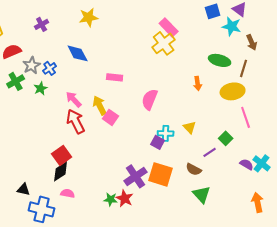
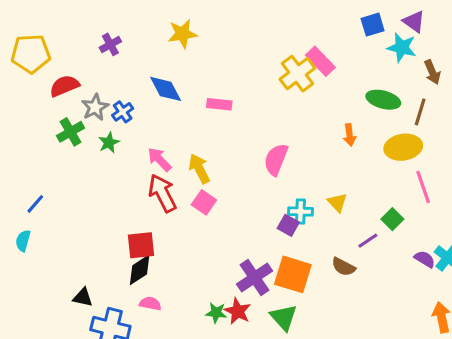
pink rectangle: (169, 27) -> (320, 61), moved
pink rectangle: (115, 77) -> (219, 104), moved
pink square: (111, 117) -> (204, 202), moved
red square: (62, 155) -> (141, 245), turned 30
green triangle: (202, 194) -> (284, 317), moved

